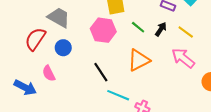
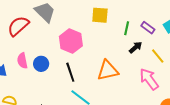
green line: (138, 27) -> (127, 28), moved, turned 48
pink hexagon: (103, 30) -> (71, 41), moved
blue circle: (63, 48) -> (41, 64), moved

